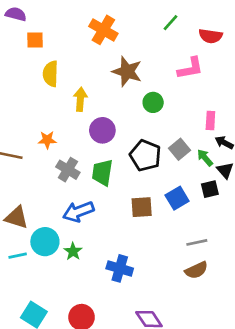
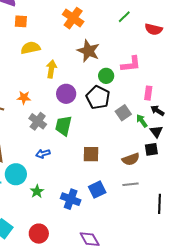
pink L-shape: (190, 68) -> (131, 64), moved
yellow semicircle: (51, 74) -> (30, 48), turned 72
black pentagon: (145, 155) -> (98, 97), moved
black square: (210, 189) -> (151, 149), moved
blue square: (177, 198) -> (97, 190), moved
blue arrow: (78, 212) -> (43, 154), size x0.6
green star: (73, 251) -> (37, 191), moved
brown semicircle: (196, 270) -> (131, 159), moved

